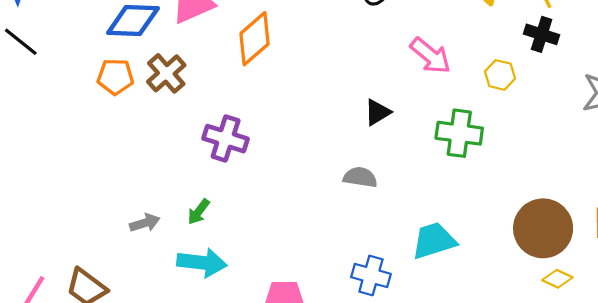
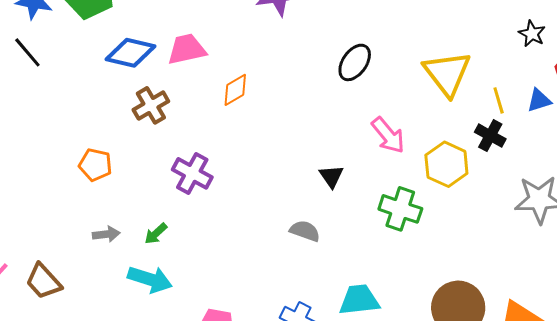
orange diamond: (255, 39) -> (235, 90), size x0.7
yellow hexagon: (500, 75) -> (446, 164), size x1.6
orange pentagon: (115, 77) -> (95, 165), moved
black triangle: (377, 112) -> (331, 176), turned -44

